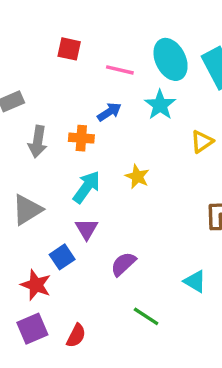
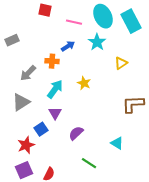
gray arrow: (38, 142) -> (28, 73), moved, turned 36
red star: (36, 285) -> (26, 145), turned 30

